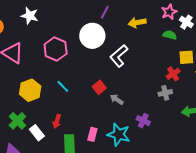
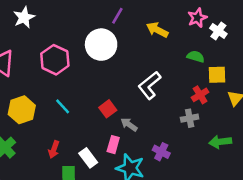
white star: (30, 16) -> (24, 17), turned 30
yellow arrow: (137, 23) -> (157, 30), turned 36
green semicircle: (170, 35) -> (196, 57), moved
white L-shape: (119, 56) -> (149, 85), moved
white rectangle: (37, 133) -> (88, 158), moved
pink rectangle: (92, 134) -> (113, 145), moved

